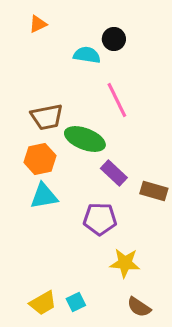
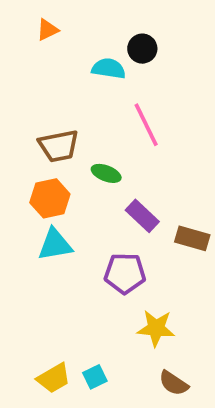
green ellipse: (85, 139) -> (106, 173), size x0.6

